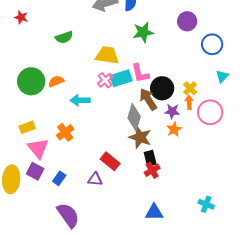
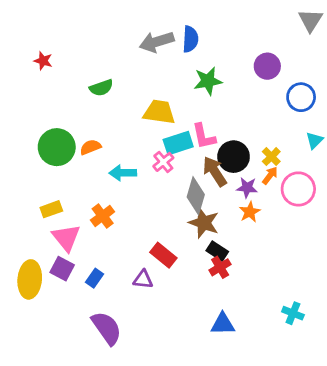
pink cross: (105, 80) -> (163, 162), moved
orange arrow: (189, 102) -> (270, 175), turned 40
black rectangle: (150, 158) -> (217, 251), turned -42

